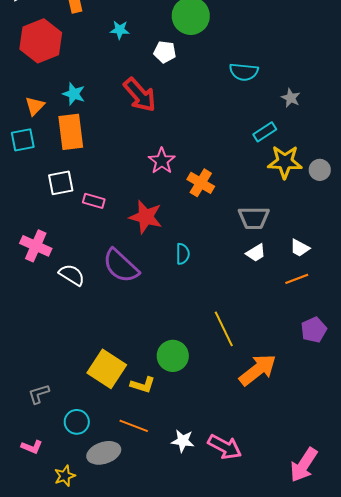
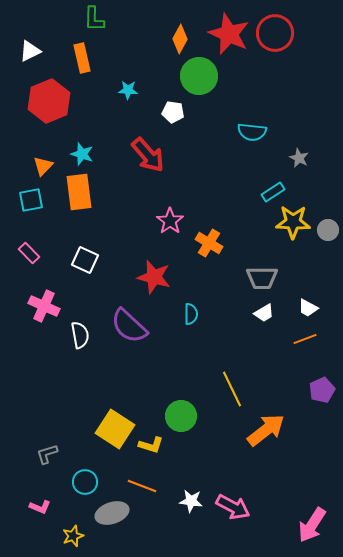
white square: (61, 183) -> (85, 260), moved, turned 36
pink rectangle: (94, 201) -> (29, 253), moved, turned 30
white semicircle: (72, 275) -> (80, 335), turned 48

